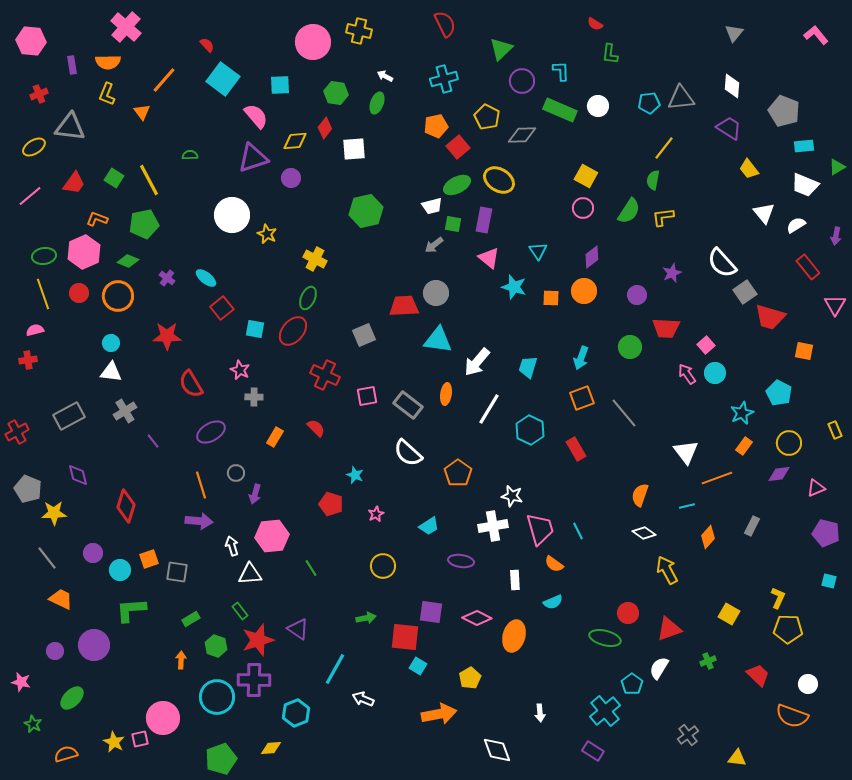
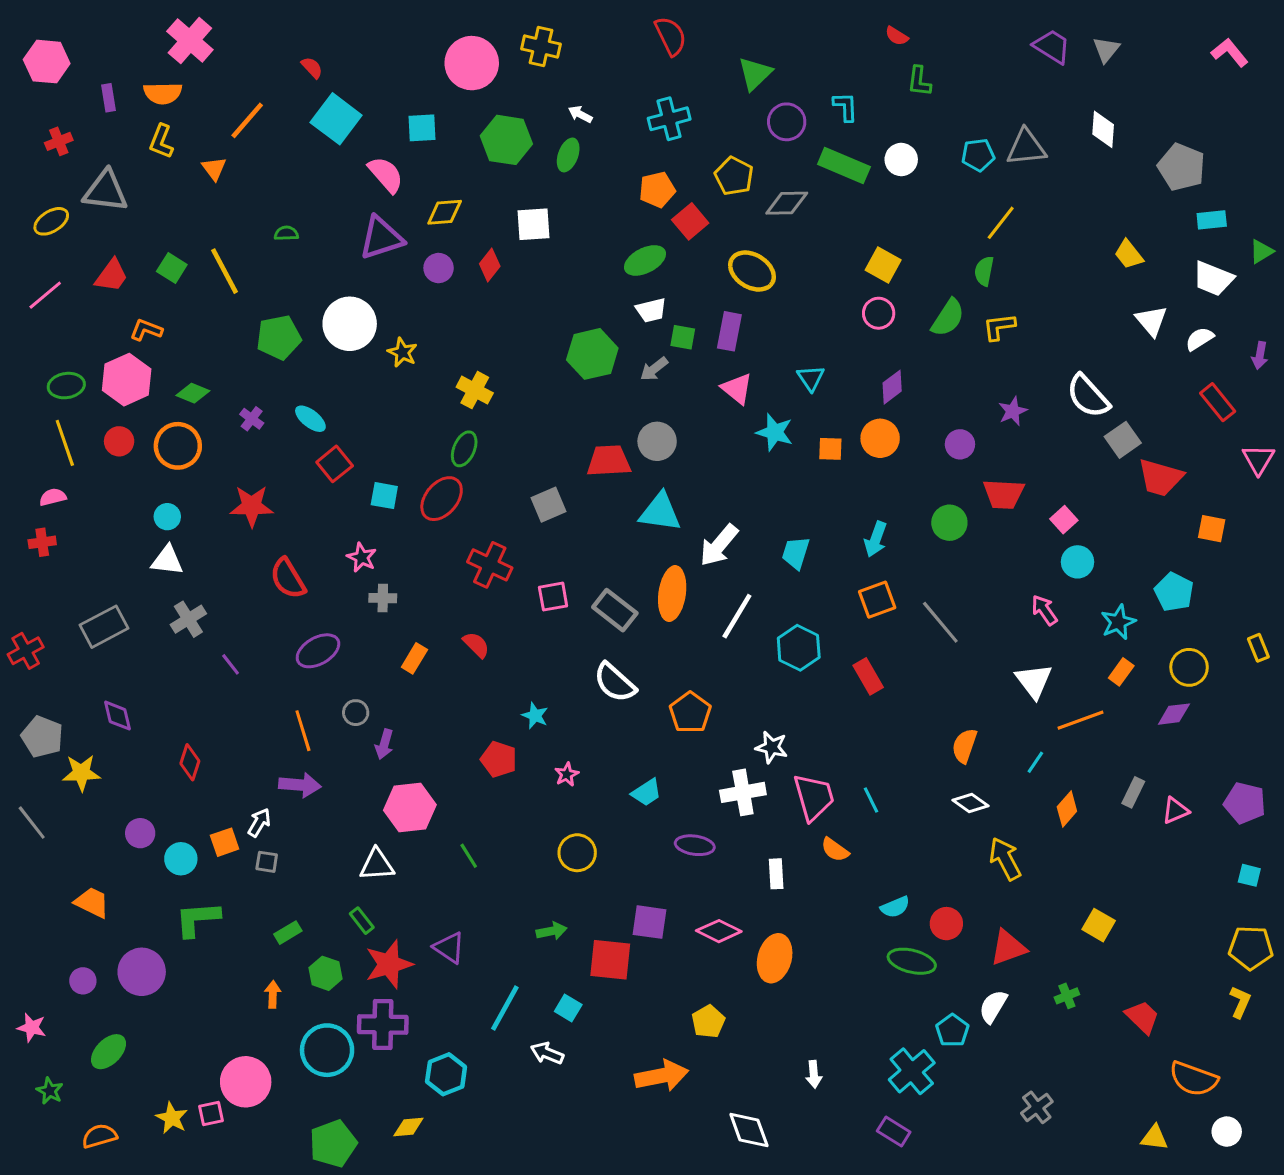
green hexagon: (336, 93) -> (506, 140), size x1.4
red diamond: (325, 128) -> (490, 265), moved
purple trapezoid: (729, 128) -> (1052, 46), moved
green ellipse: (457, 185) -> (645, 260), moved
green hexagon: (366, 211) -> (592, 354), moved
green pentagon: (144, 224) -> (279, 337), moved
pink arrow: (687, 374) -> (1044, 610), moved
orange ellipse: (446, 394) -> (672, 594), size x1.6
pink triangle: (816, 488) -> (1175, 811), moved
red diamond: (126, 506) -> (190, 762), size x0.7
cyan line: (687, 506) -> (1035, 762), turned -42
white arrow: (232, 546) -> (259, 823), moved, turned 48
gray line: (47, 558) -> (32, 823), moved
gray square: (177, 572) -> (267, 862), size x0.7
yellow L-shape: (778, 598) -> (1240, 1002), moved
cyan semicircle: (553, 602) -> (895, 907), moved
yellow pentagon: (788, 629) -> (1251, 948), moved
cyan square: (418, 666) -> (568, 1008), moved
white circle: (808, 684) -> (1227, 1132), moved
yellow triangle: (737, 758) -> (1154, 1138), moved

